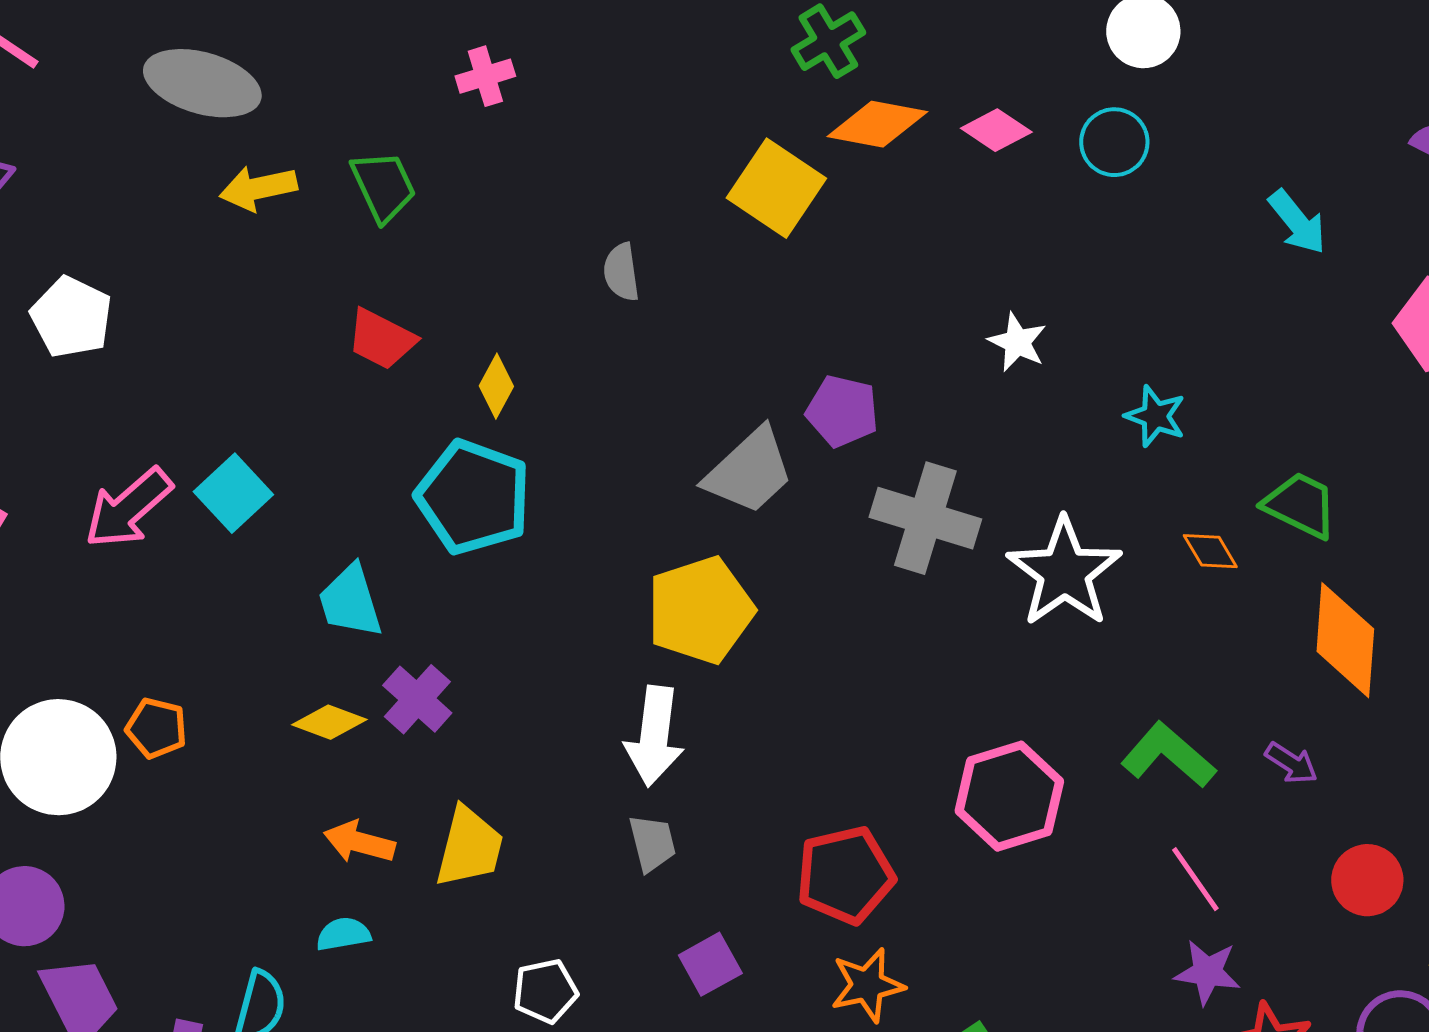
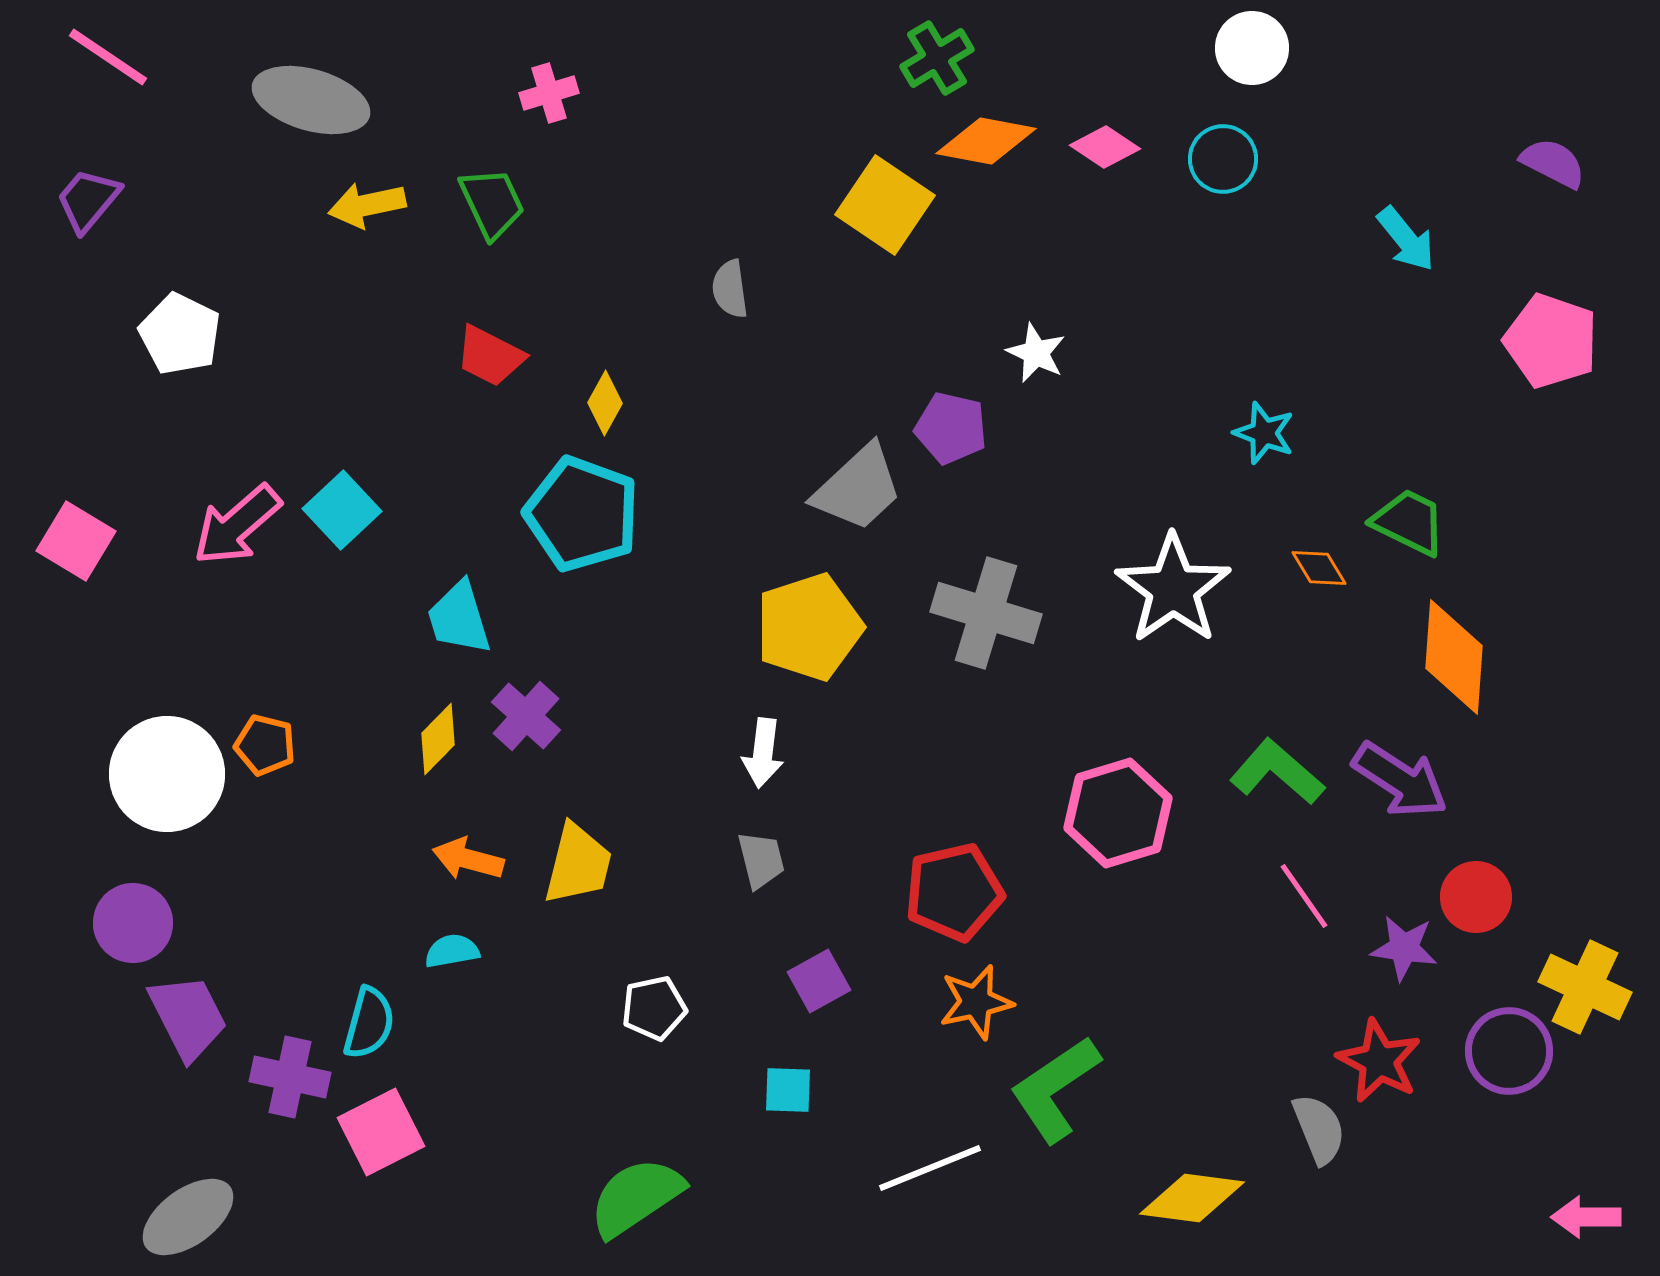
pink cross: (485, 76) -> (549, 93), moved
white star: (1017, 342) -> (1036, 353), moved
gray cross: (925, 518) -> (986, 613), moved
yellow diamond: (329, 722) -> (438, 739), turned -66
white arrow: (654, 736) -> (763, 753), size x0.7
purple arrow: (1291, 763) -> (1400, 780), size x1.8
purple star: (1207, 972) -> (1404, 948), moved

